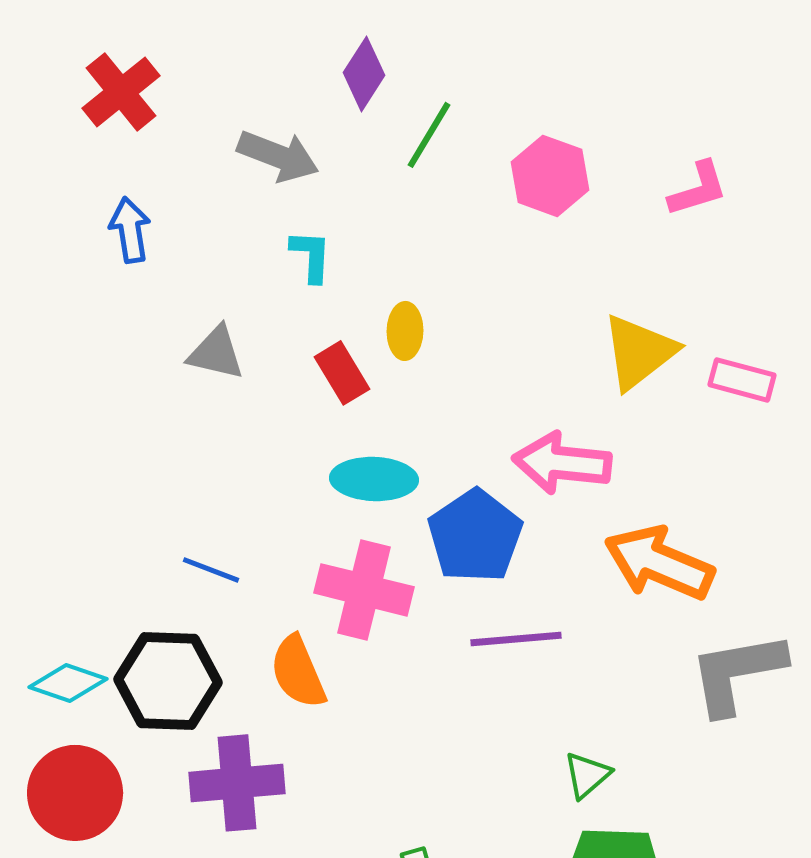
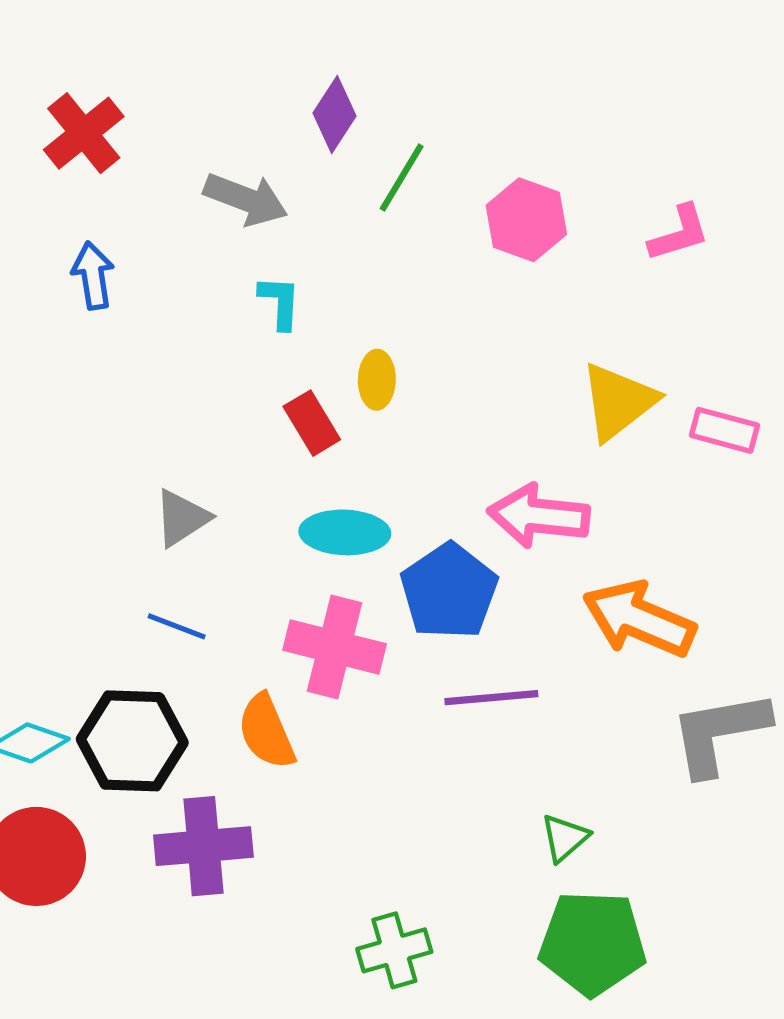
gray triangle: (216, 353) -> (182, 518), moved, turned -46

